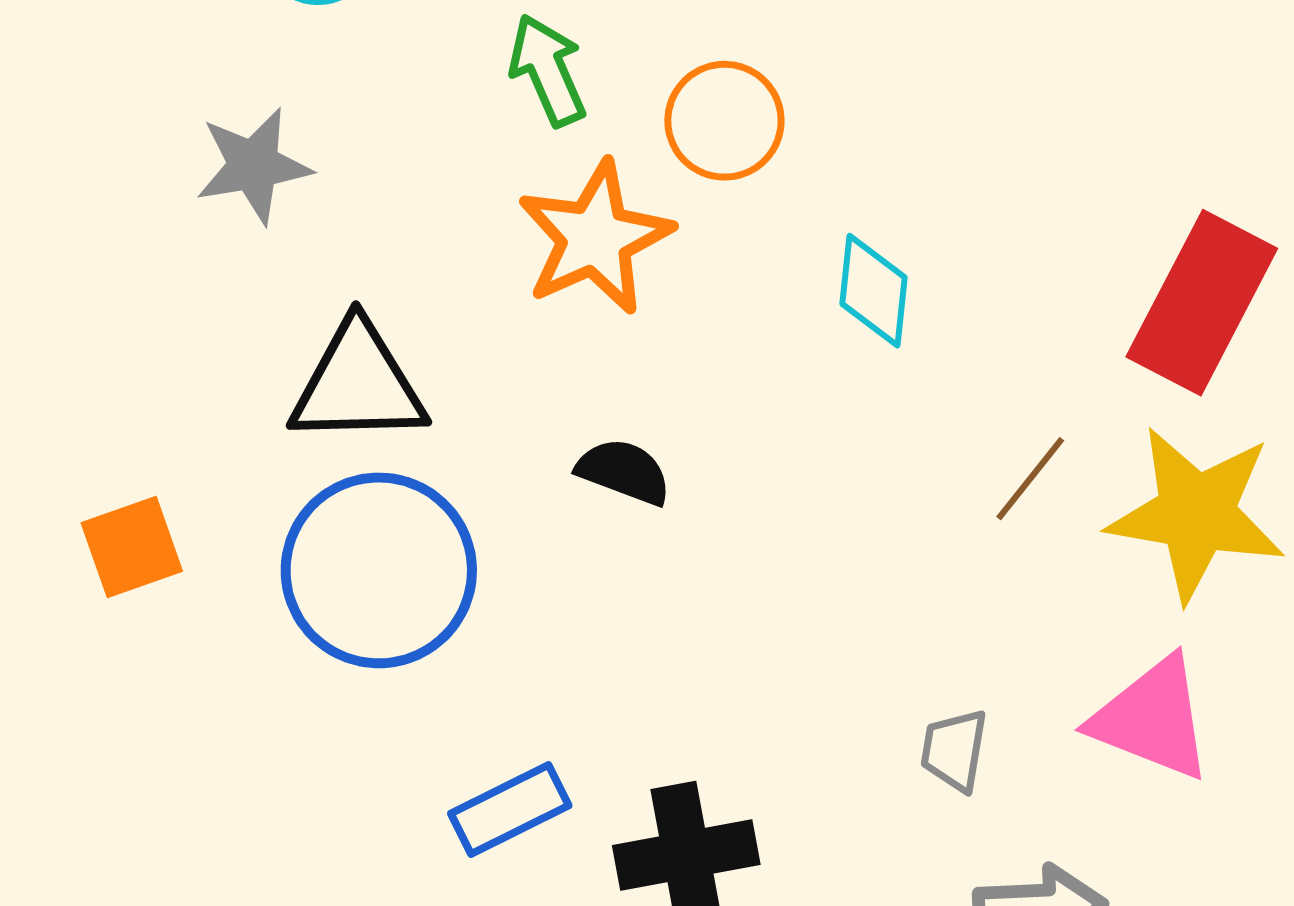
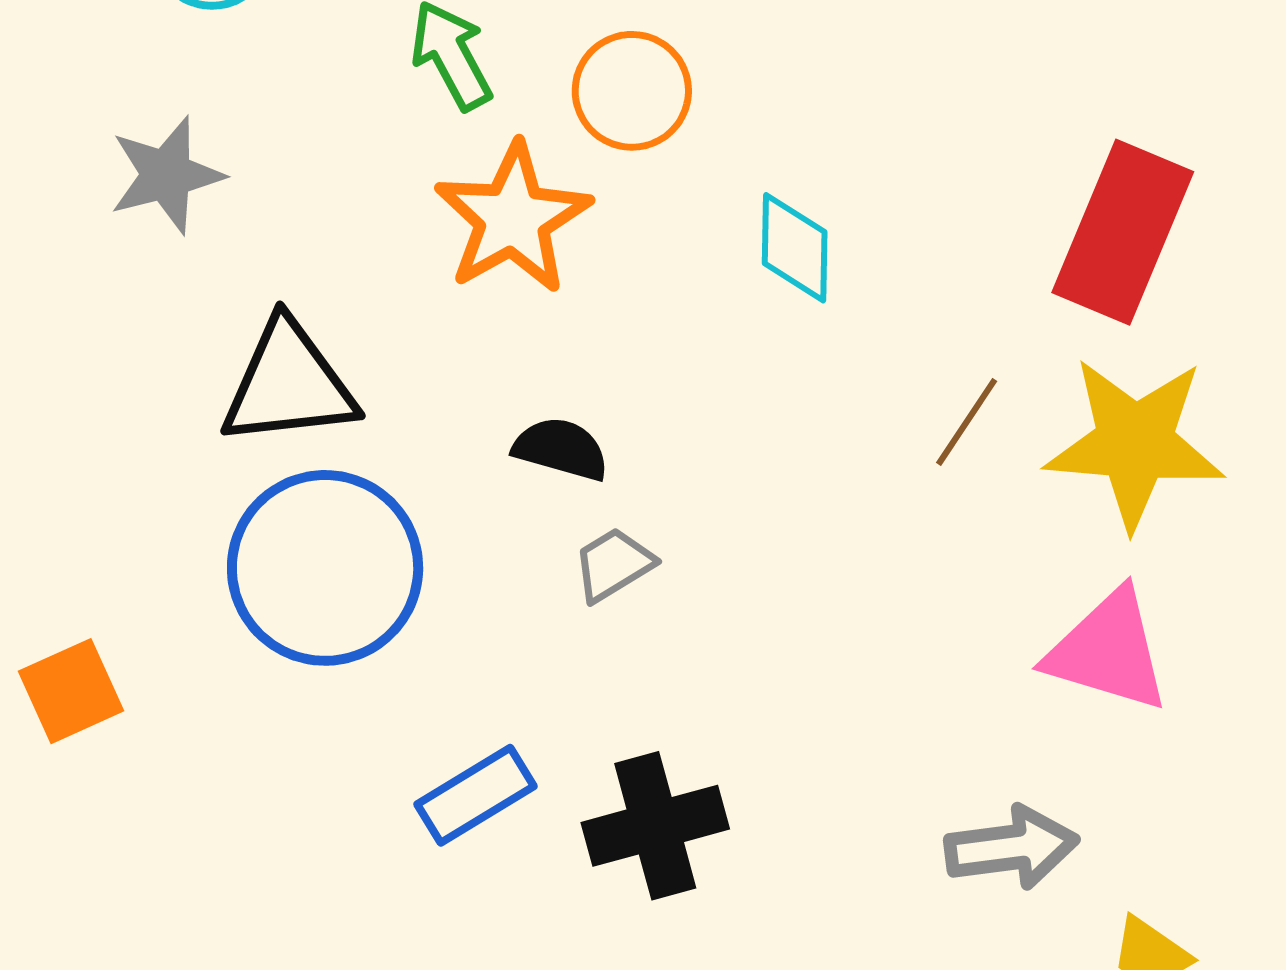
orange square: (132, 547) -> (71, 691), moved
gray trapezoid: (954, 750) -> (614, 564), moved, turned 54

